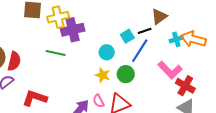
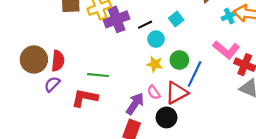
black line: (145, 31) -> (145, 25), moved
blue line: (140, 51) -> (195, 74), moved
green line: (56, 53) -> (98, 75), moved

